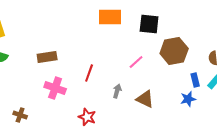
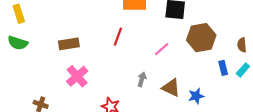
red line: (89, 73) -> (118, 37), moved
pink cross: (55, 88) -> (77, 76), turned 30
blue star: (188, 99) -> (196, 96), moved

